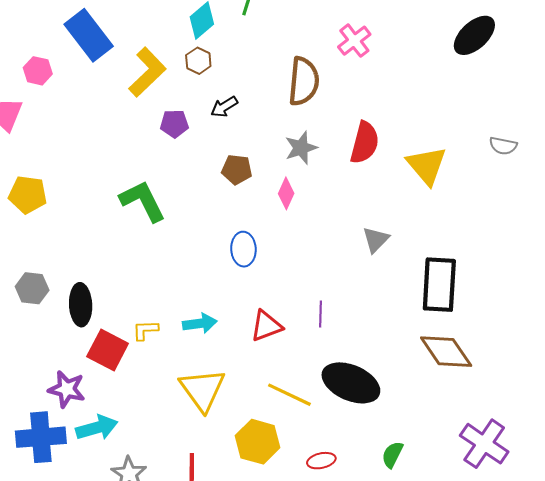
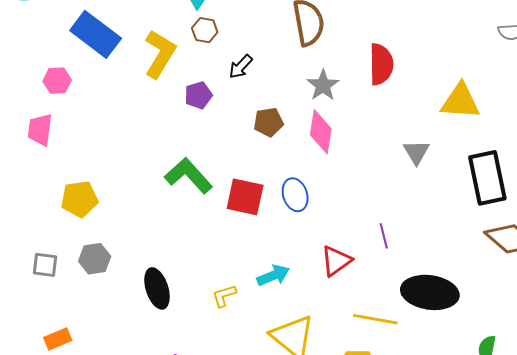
yellow triangle: (427, 165) -> (460, 101), moved, turned -30
pink diamond: (286, 193) -> (321, 132), size x1.4
gray hexagon: (32, 288) -> (95, 259), moved
red square: (108, 350) -> (245, 197), moved

